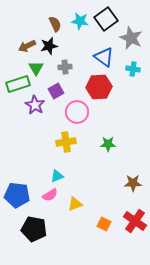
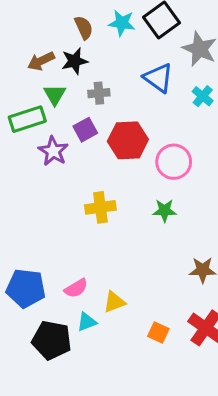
cyan cross: (133, 69) -> (203, 96), turned 32
red hexagon: (99, 87) -> (128, 140), moved
pink circle: (77, 112) -> (174, 162), moved
cyan triangle: (57, 176) -> (87, 322), moved

